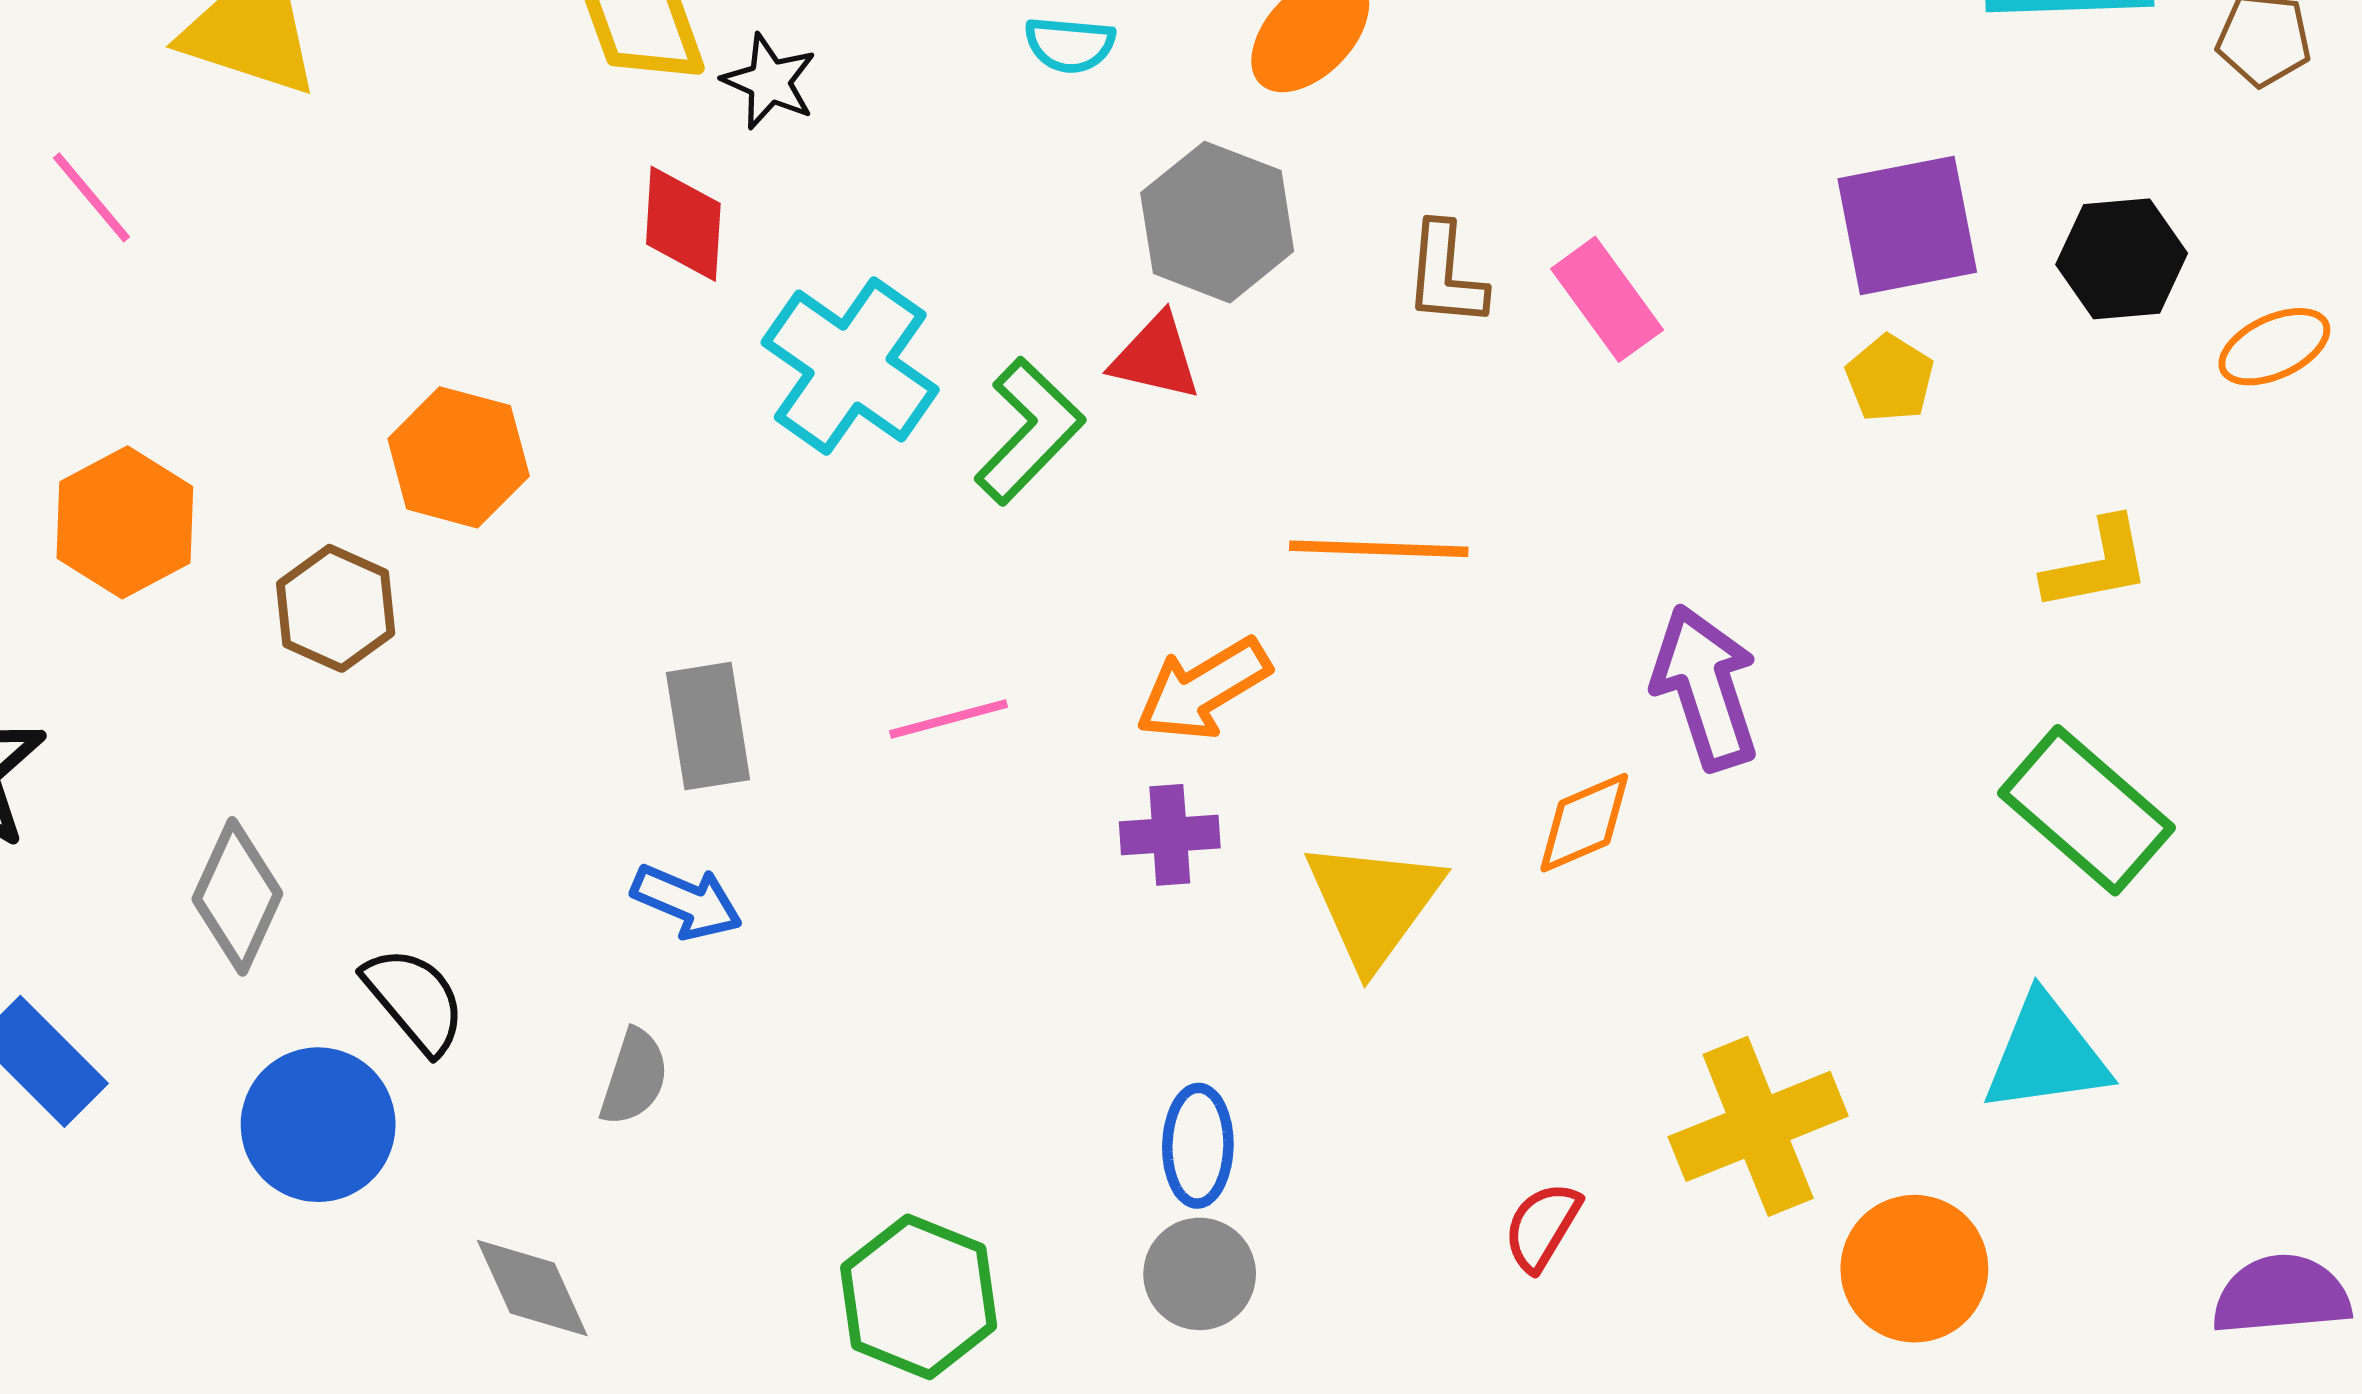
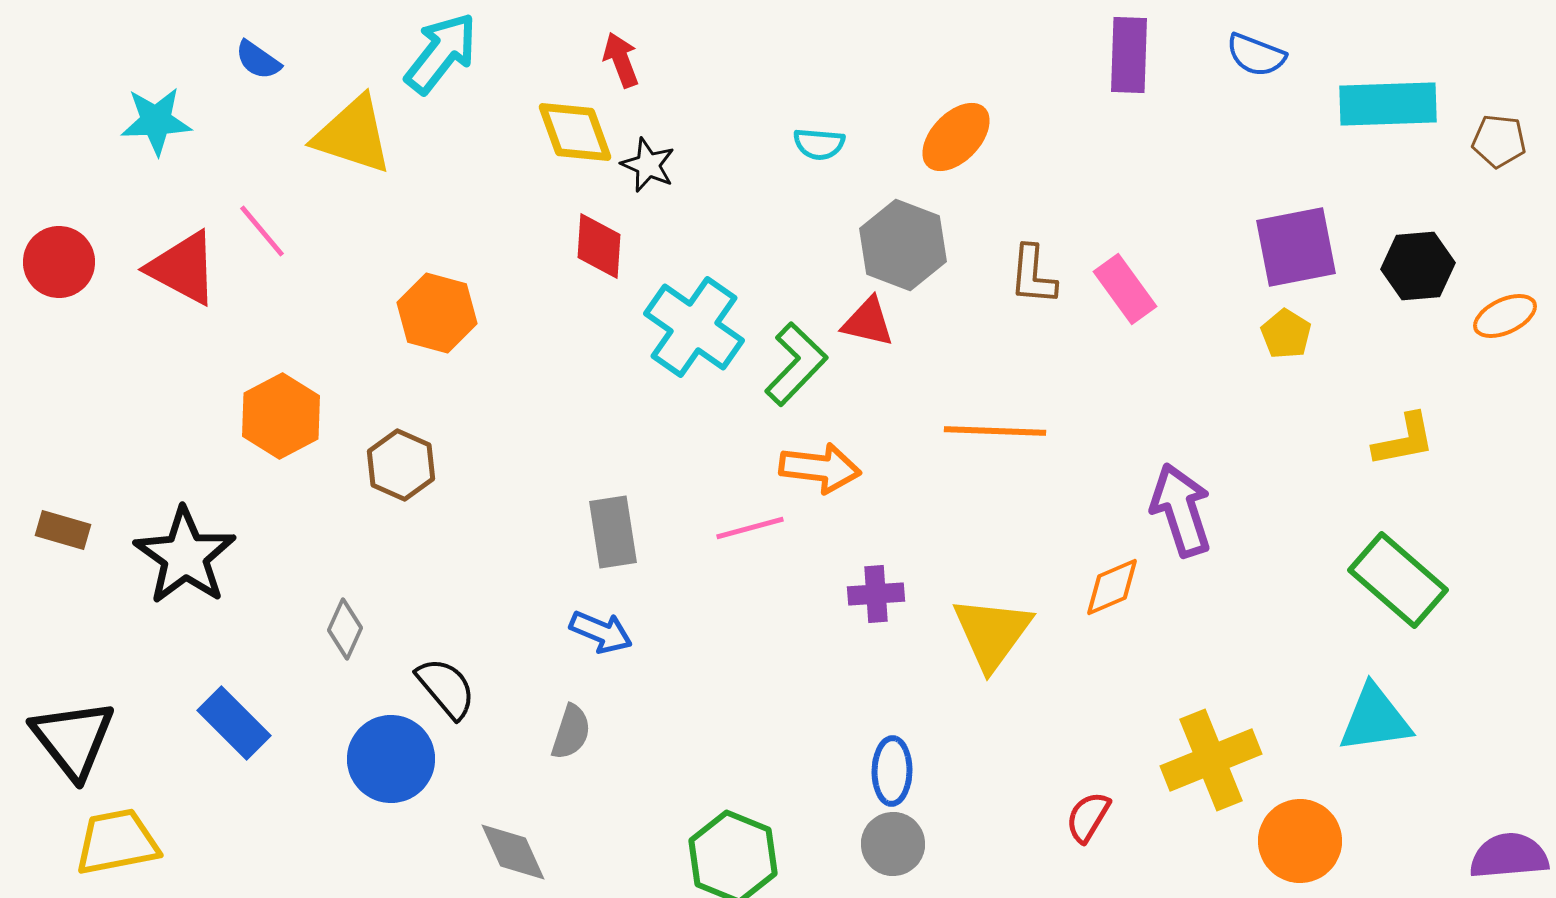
orange hexagon: (459, 457) -> (437, 313), moved
orange arrow: (1203, 689) -> (820, 468), moved, turned -142
gray diamond: (237, 896) -> (345, 629), size x0.7

